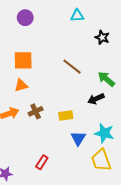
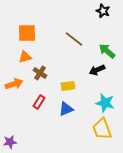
brown cross: (36, 111) -> (40, 73), moved, turned -32
blue triangle: (78, 138) -> (66, 109), moved, turned 35
red rectangle: (42, 162) -> (39, 102), moved

